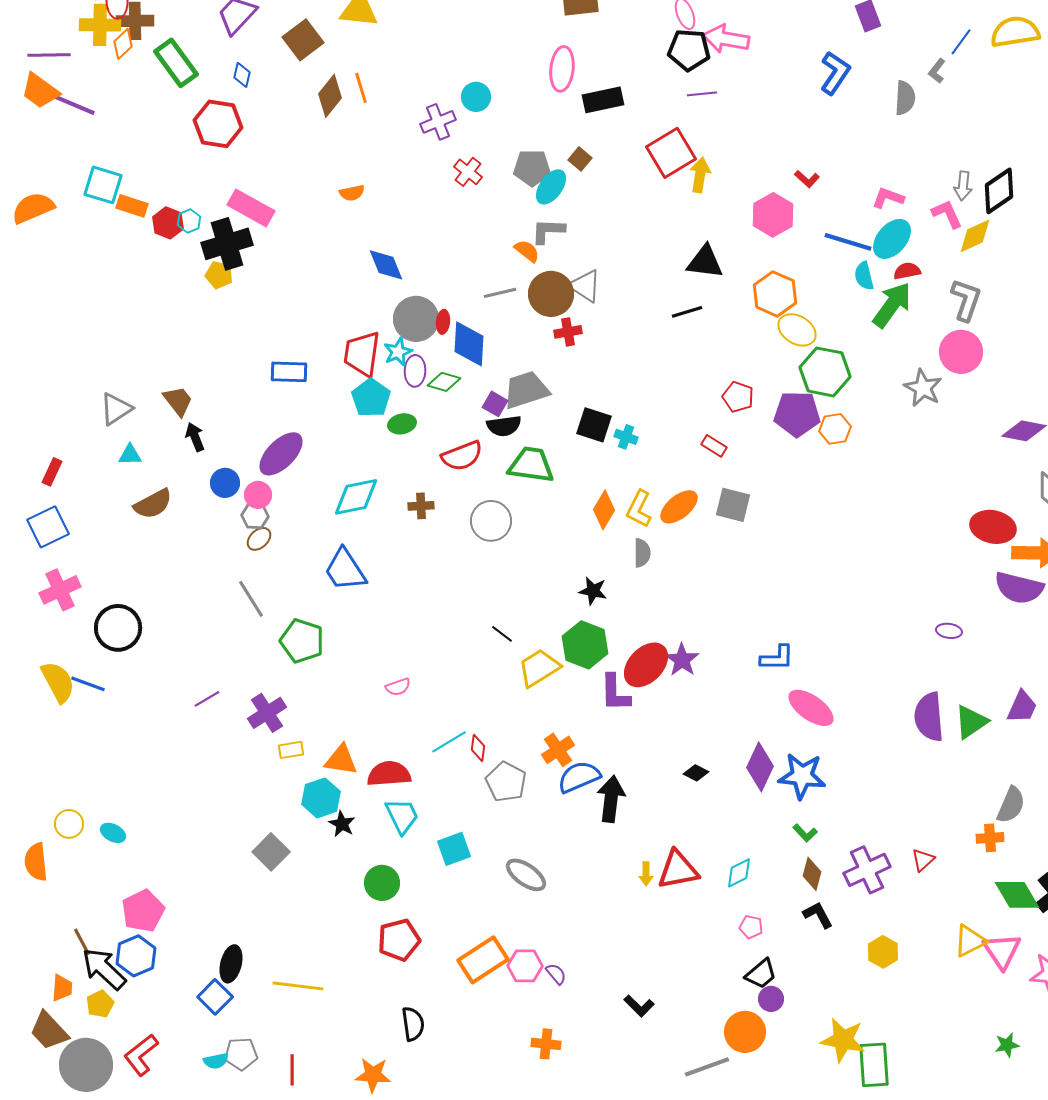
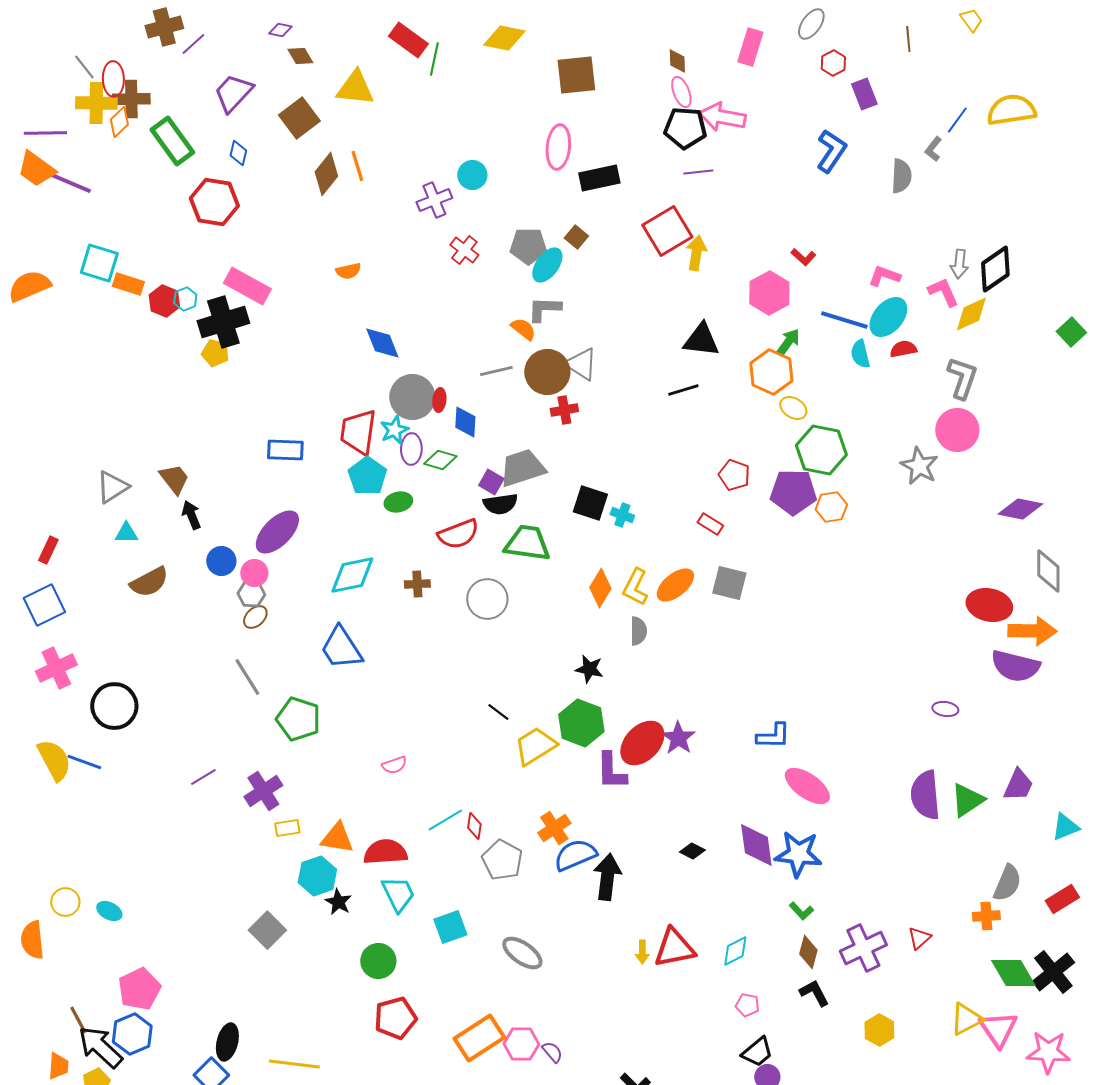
green arrow: (892, 305) -> (788, 342), moved, size x0.6
yellow ellipse: (797, 330) -> (793, 408), size x0.7
blue diamond: (469, 344) -> (465, 422), size x0.7
purple diamond: (760, 767) -> (756, 845), turned -33

